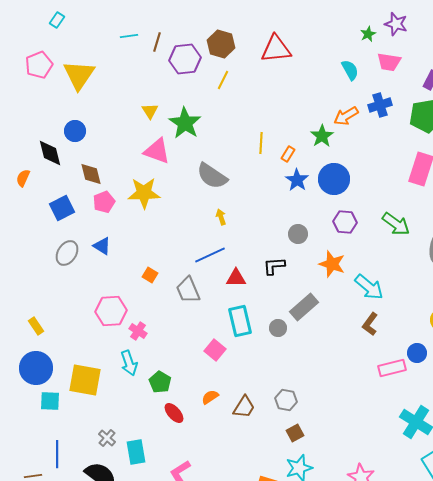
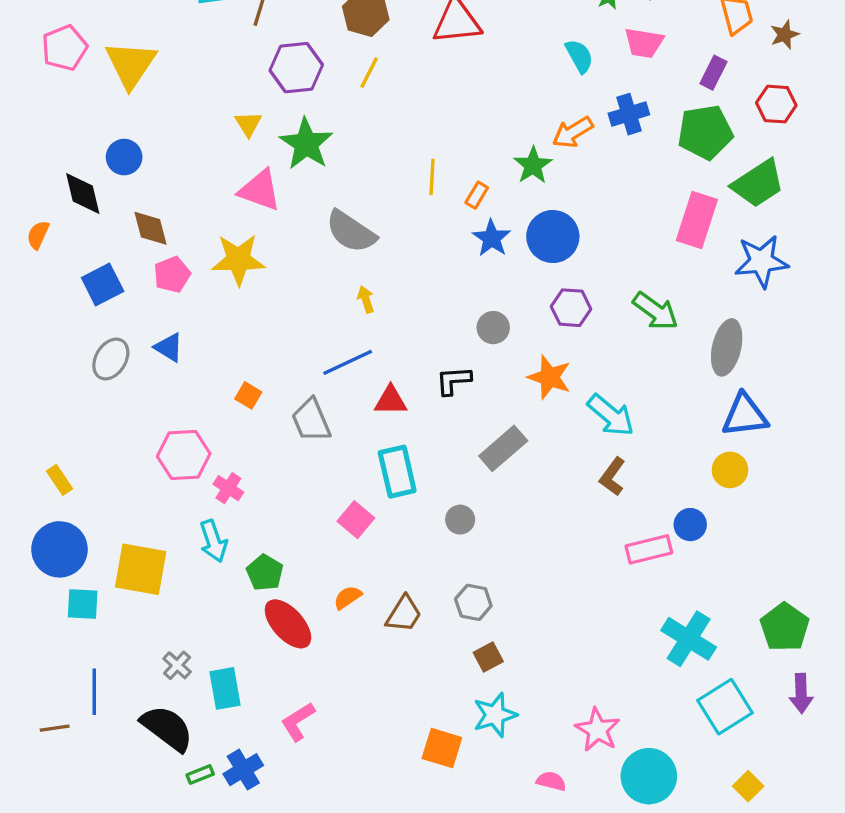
purple hexagon: (185, 59) -> (296, 68), moved
gray circle: (278, 328) -> (460, 520), moved
red ellipse: (174, 413) -> (288, 624), size x1.5

